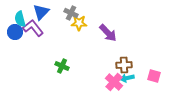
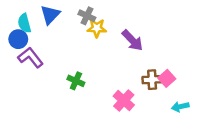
purple L-shape: (33, 28) -> (31, 58), moved
pink square: (154, 76) -> (167, 78), moved, turned 32
cyan arrow: (127, 78) -> (180, 107), moved
pink cross: (114, 82) -> (124, 100), moved

